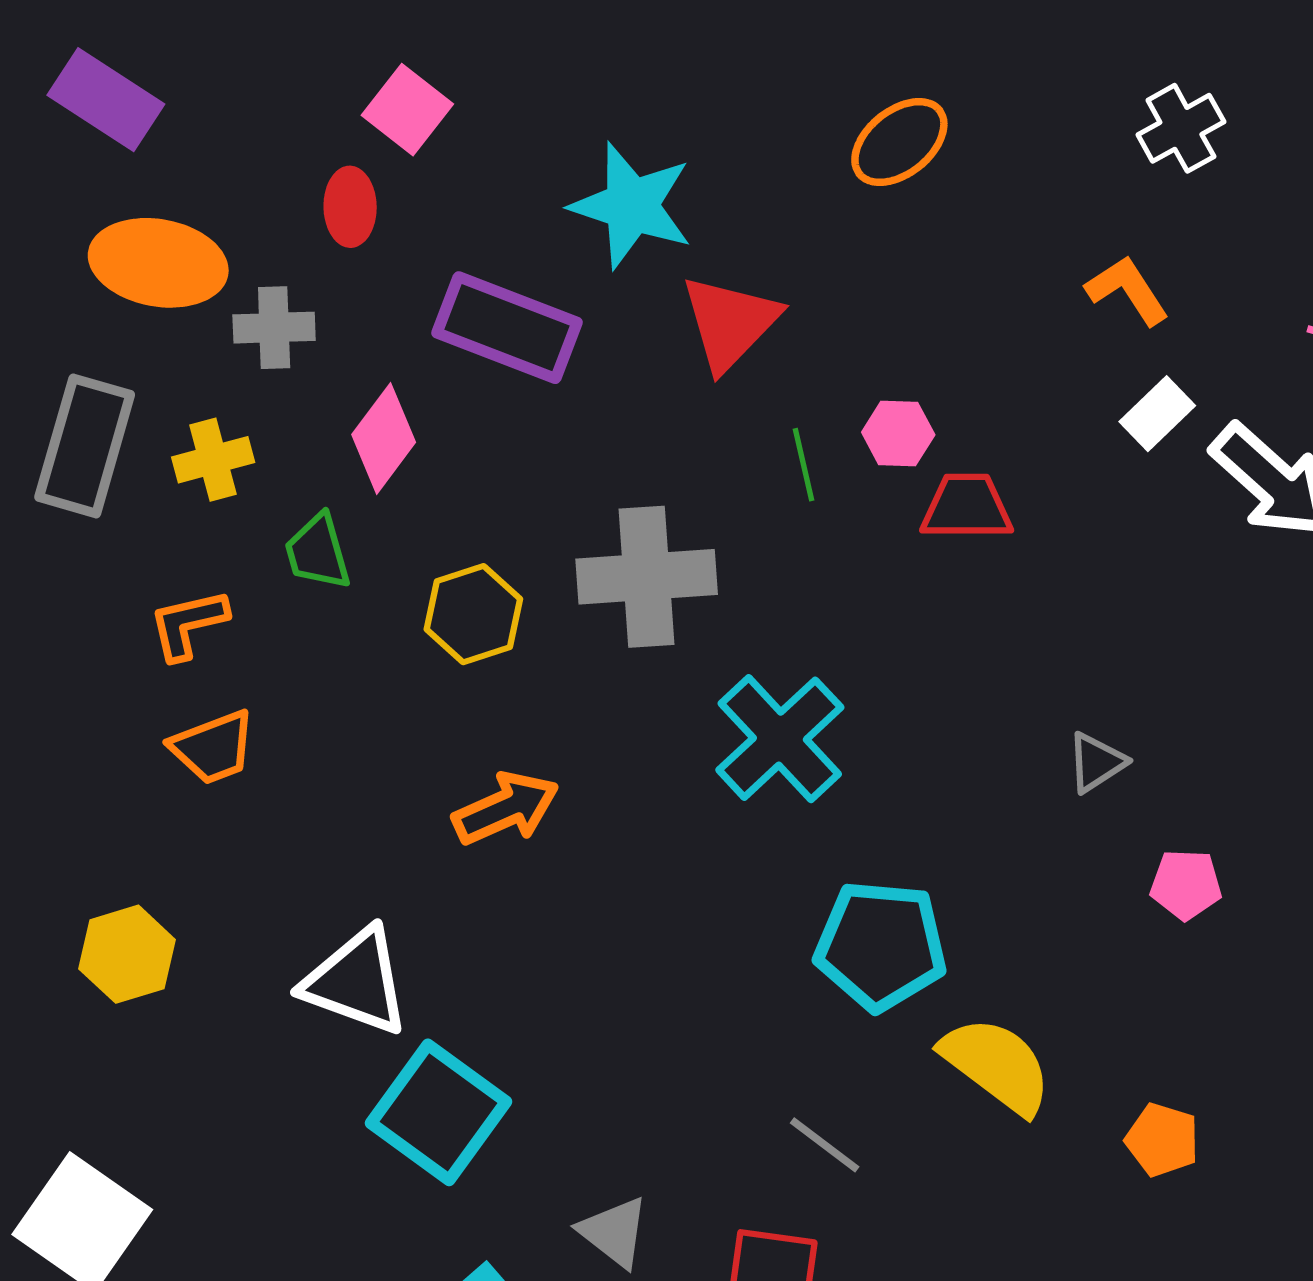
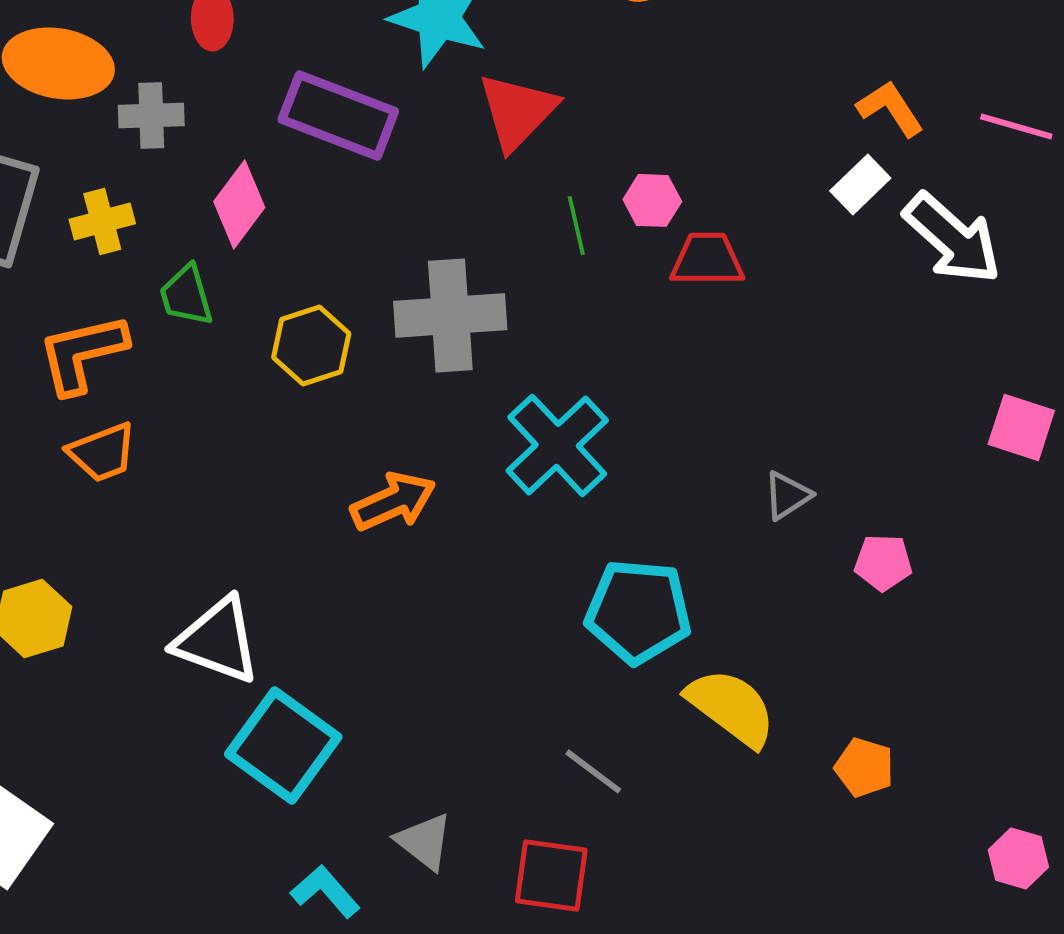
orange L-shape: (1127, 290) -> (890, 108), moved
orange L-shape: (188, 624) -> (82, 353), size x1.4
gray triangle: (1096, 762) -> (787, 495), moved
orange arrow: (506, 808) -> (393, 501), moved

